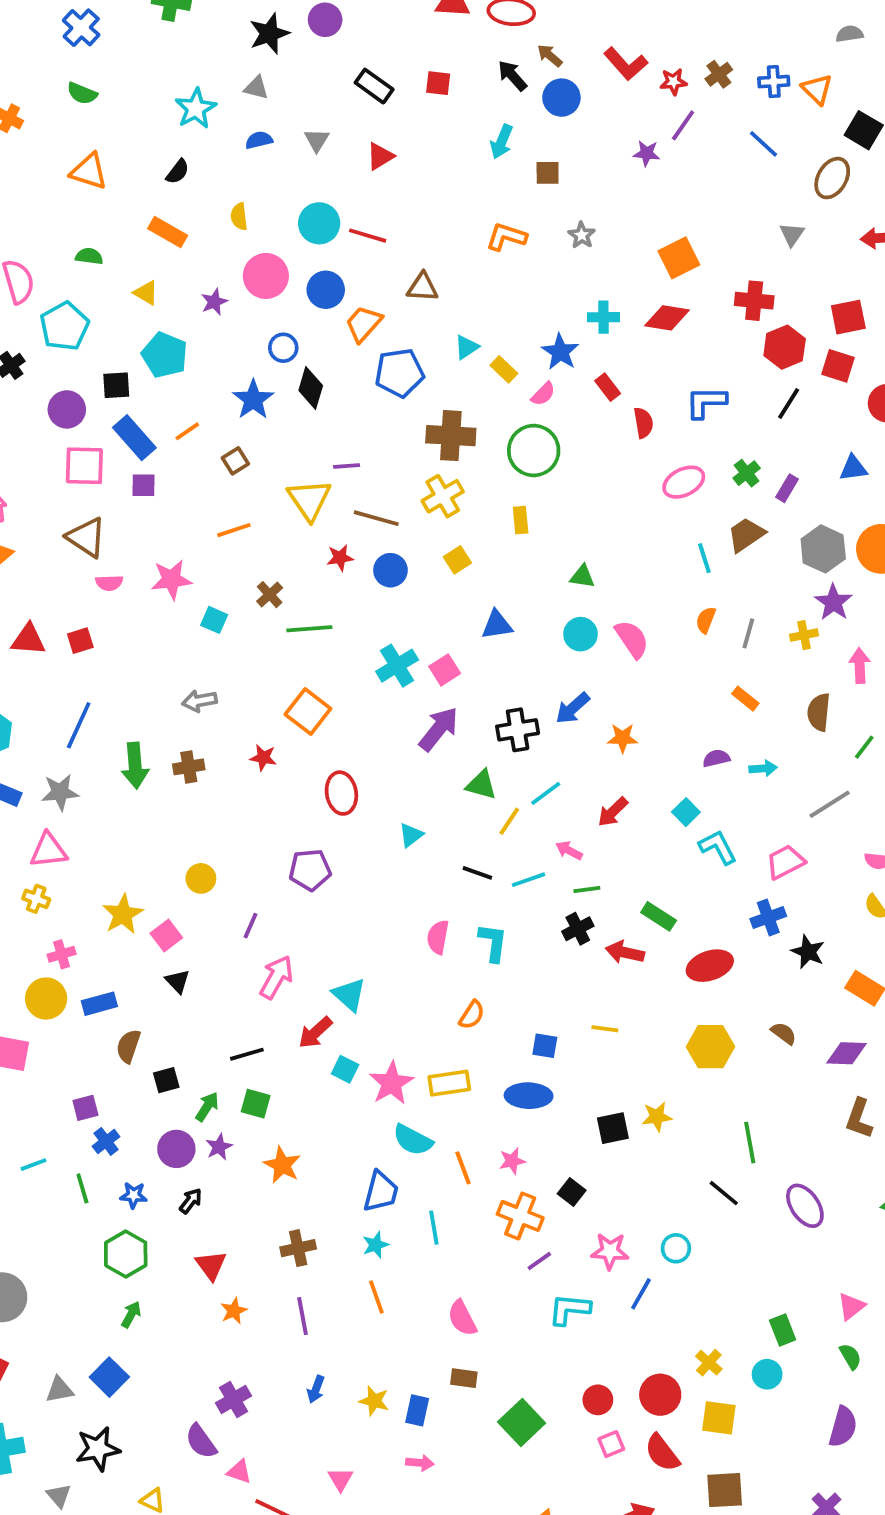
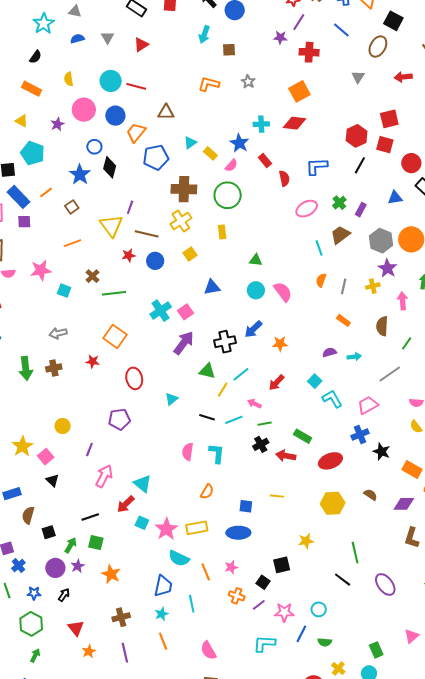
red cross: (754, 301) -> (309, 52), moved
purple line: (347, 466) -> (130, 207), turned -64
black square: (613, 1128) -> (282, 565), moved
orange cross: (520, 1216) -> (237, 596), size x0.7
purple line: (539, 1261) -> (259, 605), moved
green semicircle: (850, 1356) -> (325, 642), moved, turned 128

